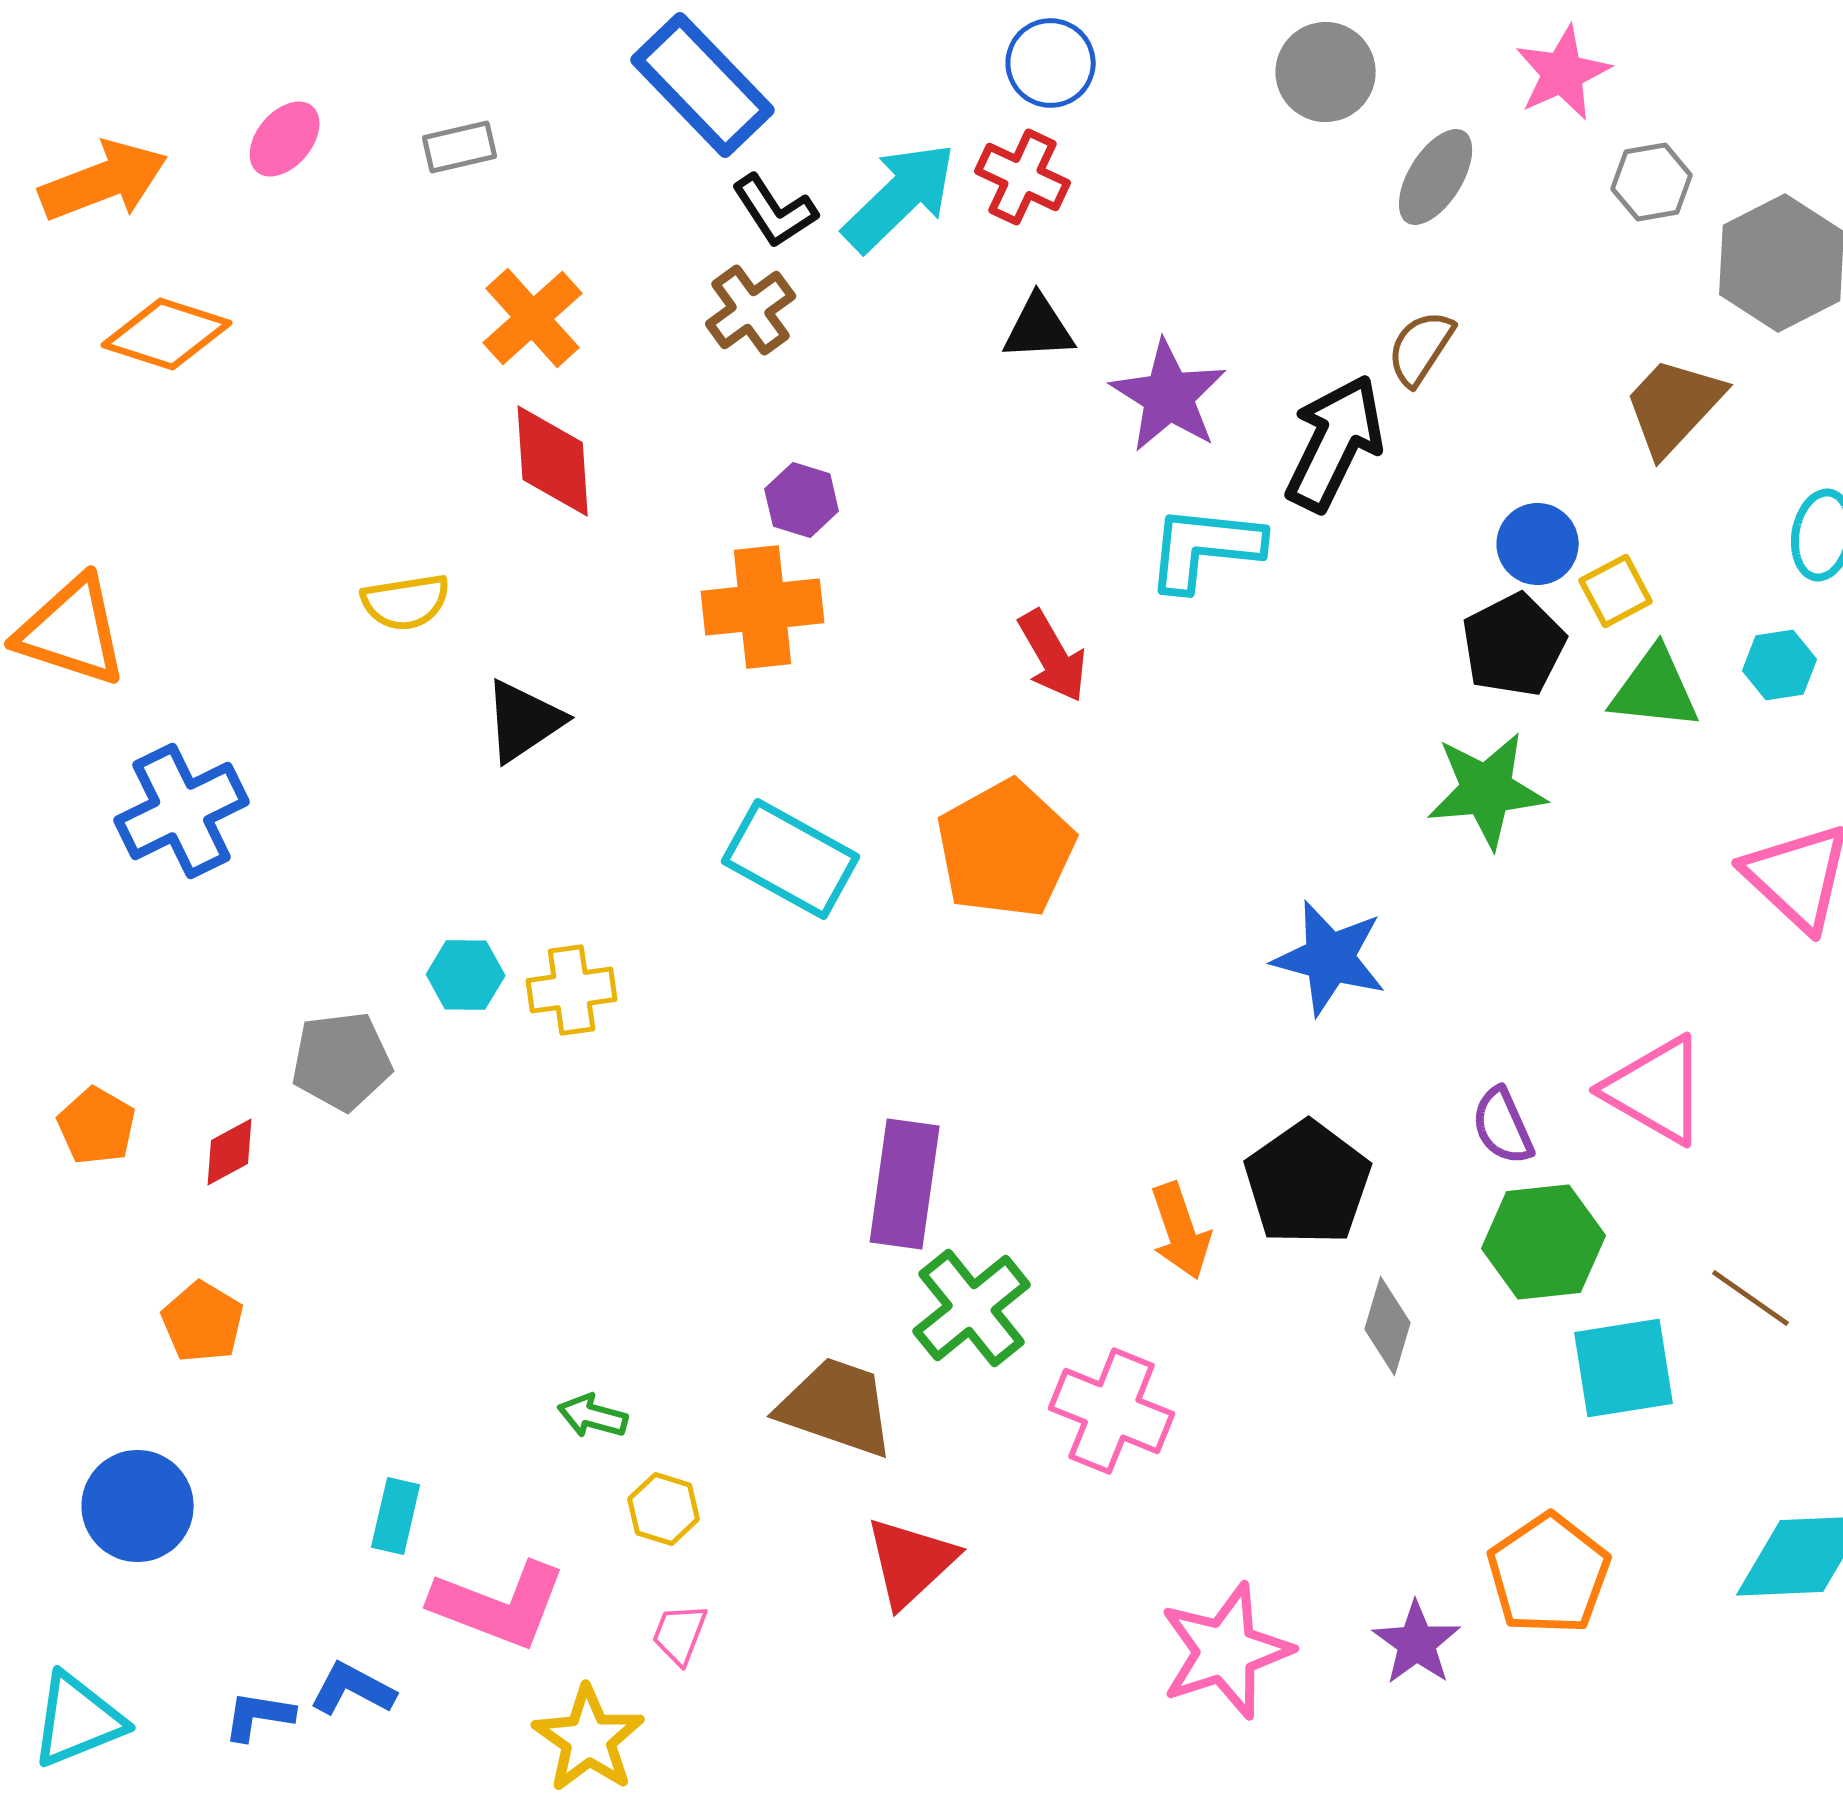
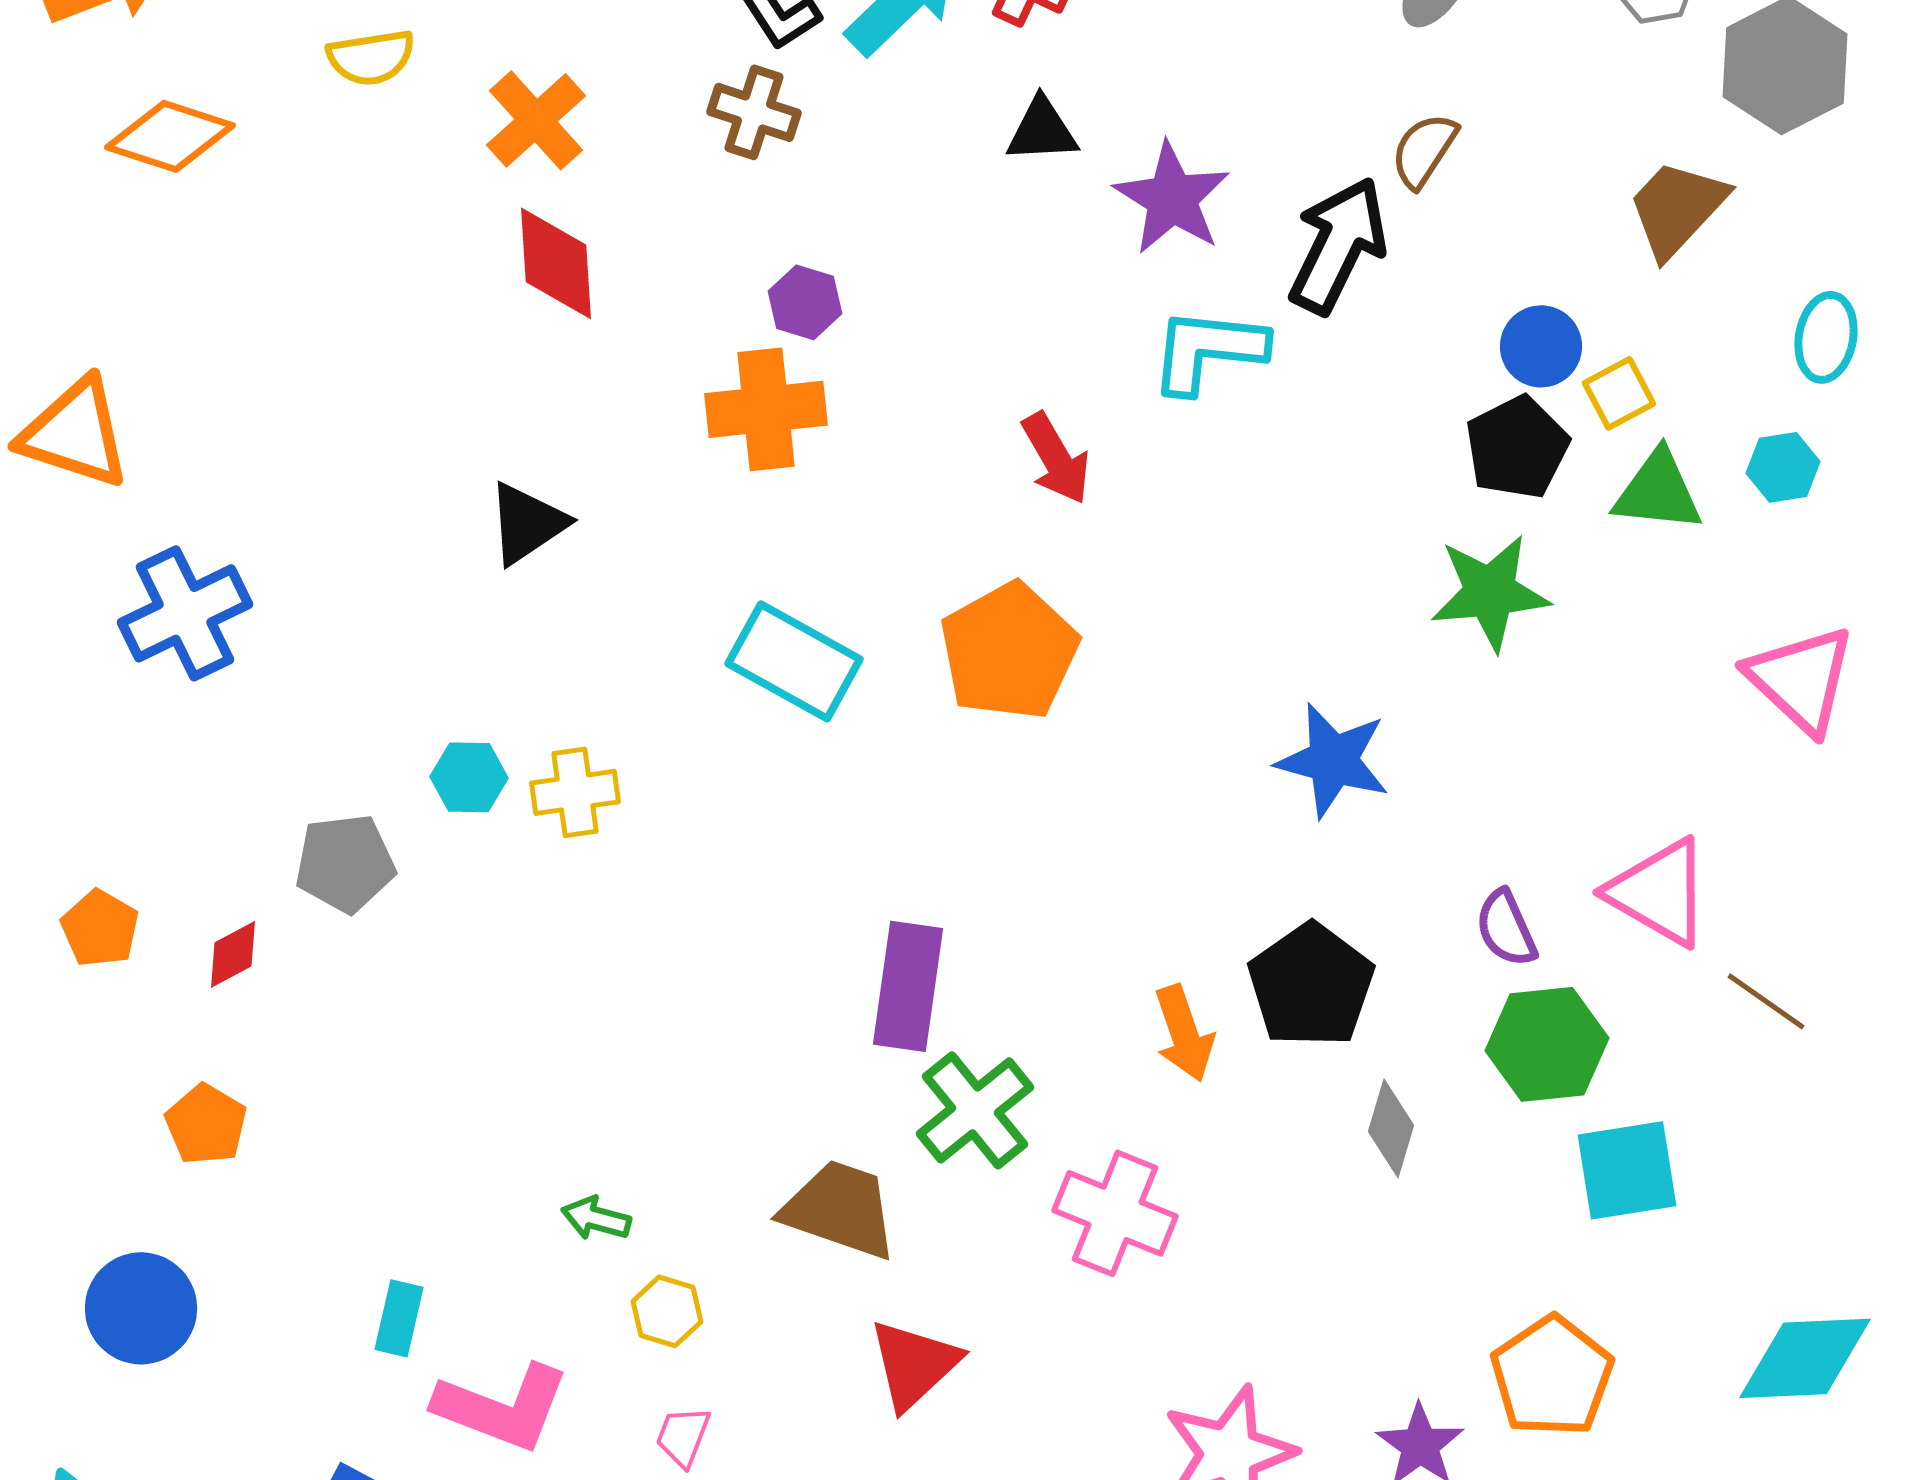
brown cross: (751, 310) -> (754, 112), turned -36
yellow semicircle: (406, 602) -> (371, 57), moved
brown line: (1751, 1298) -> (1766, 1001), moved

